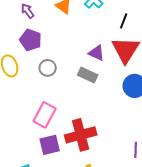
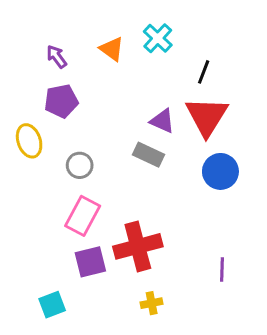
purple pentagon: (31, 40) -> (61, 101), turned -30
gray circle: (48, 68) -> (80, 165), moved

